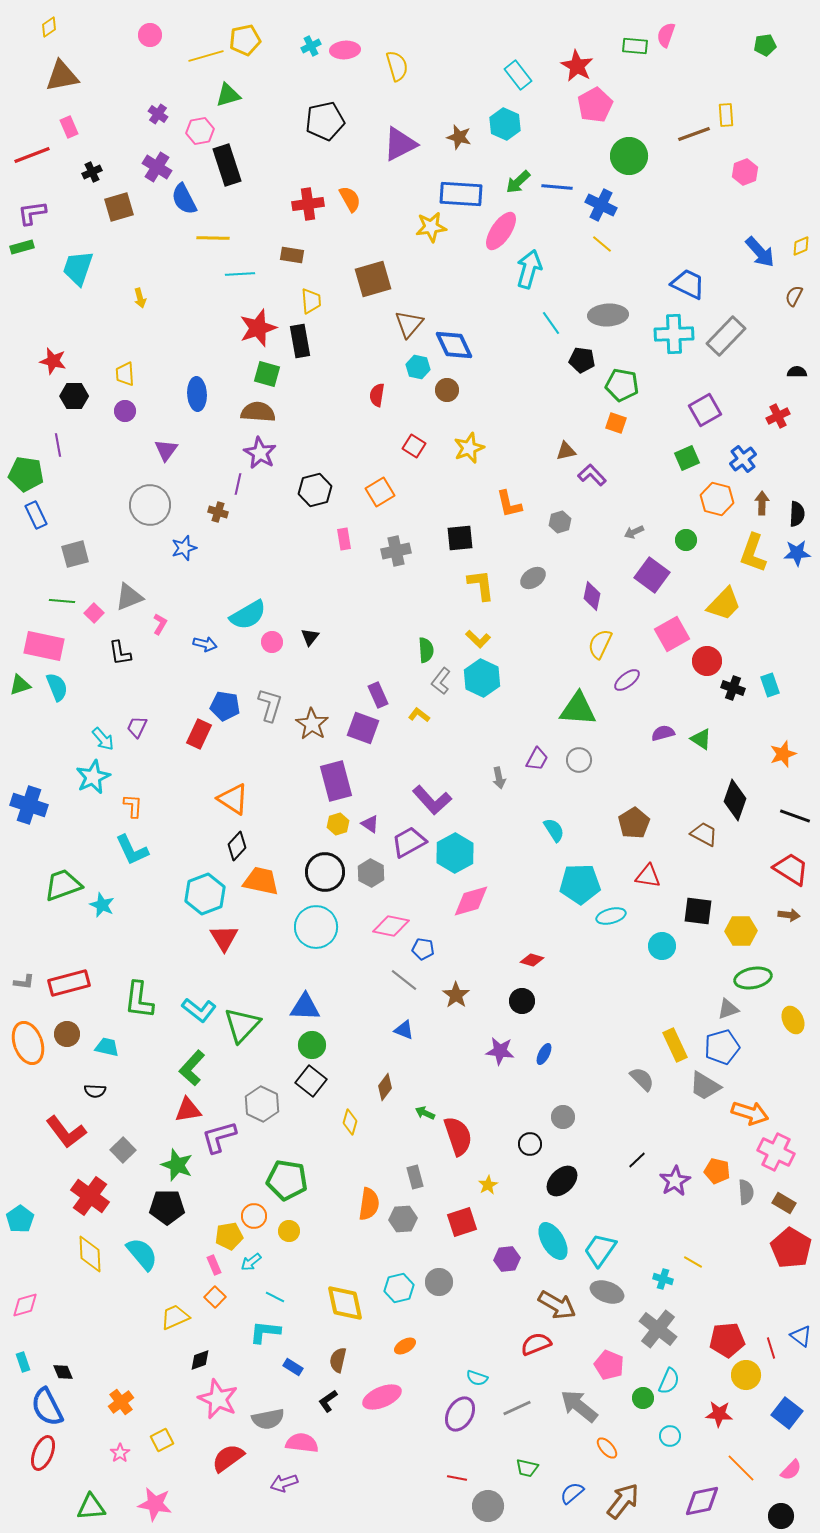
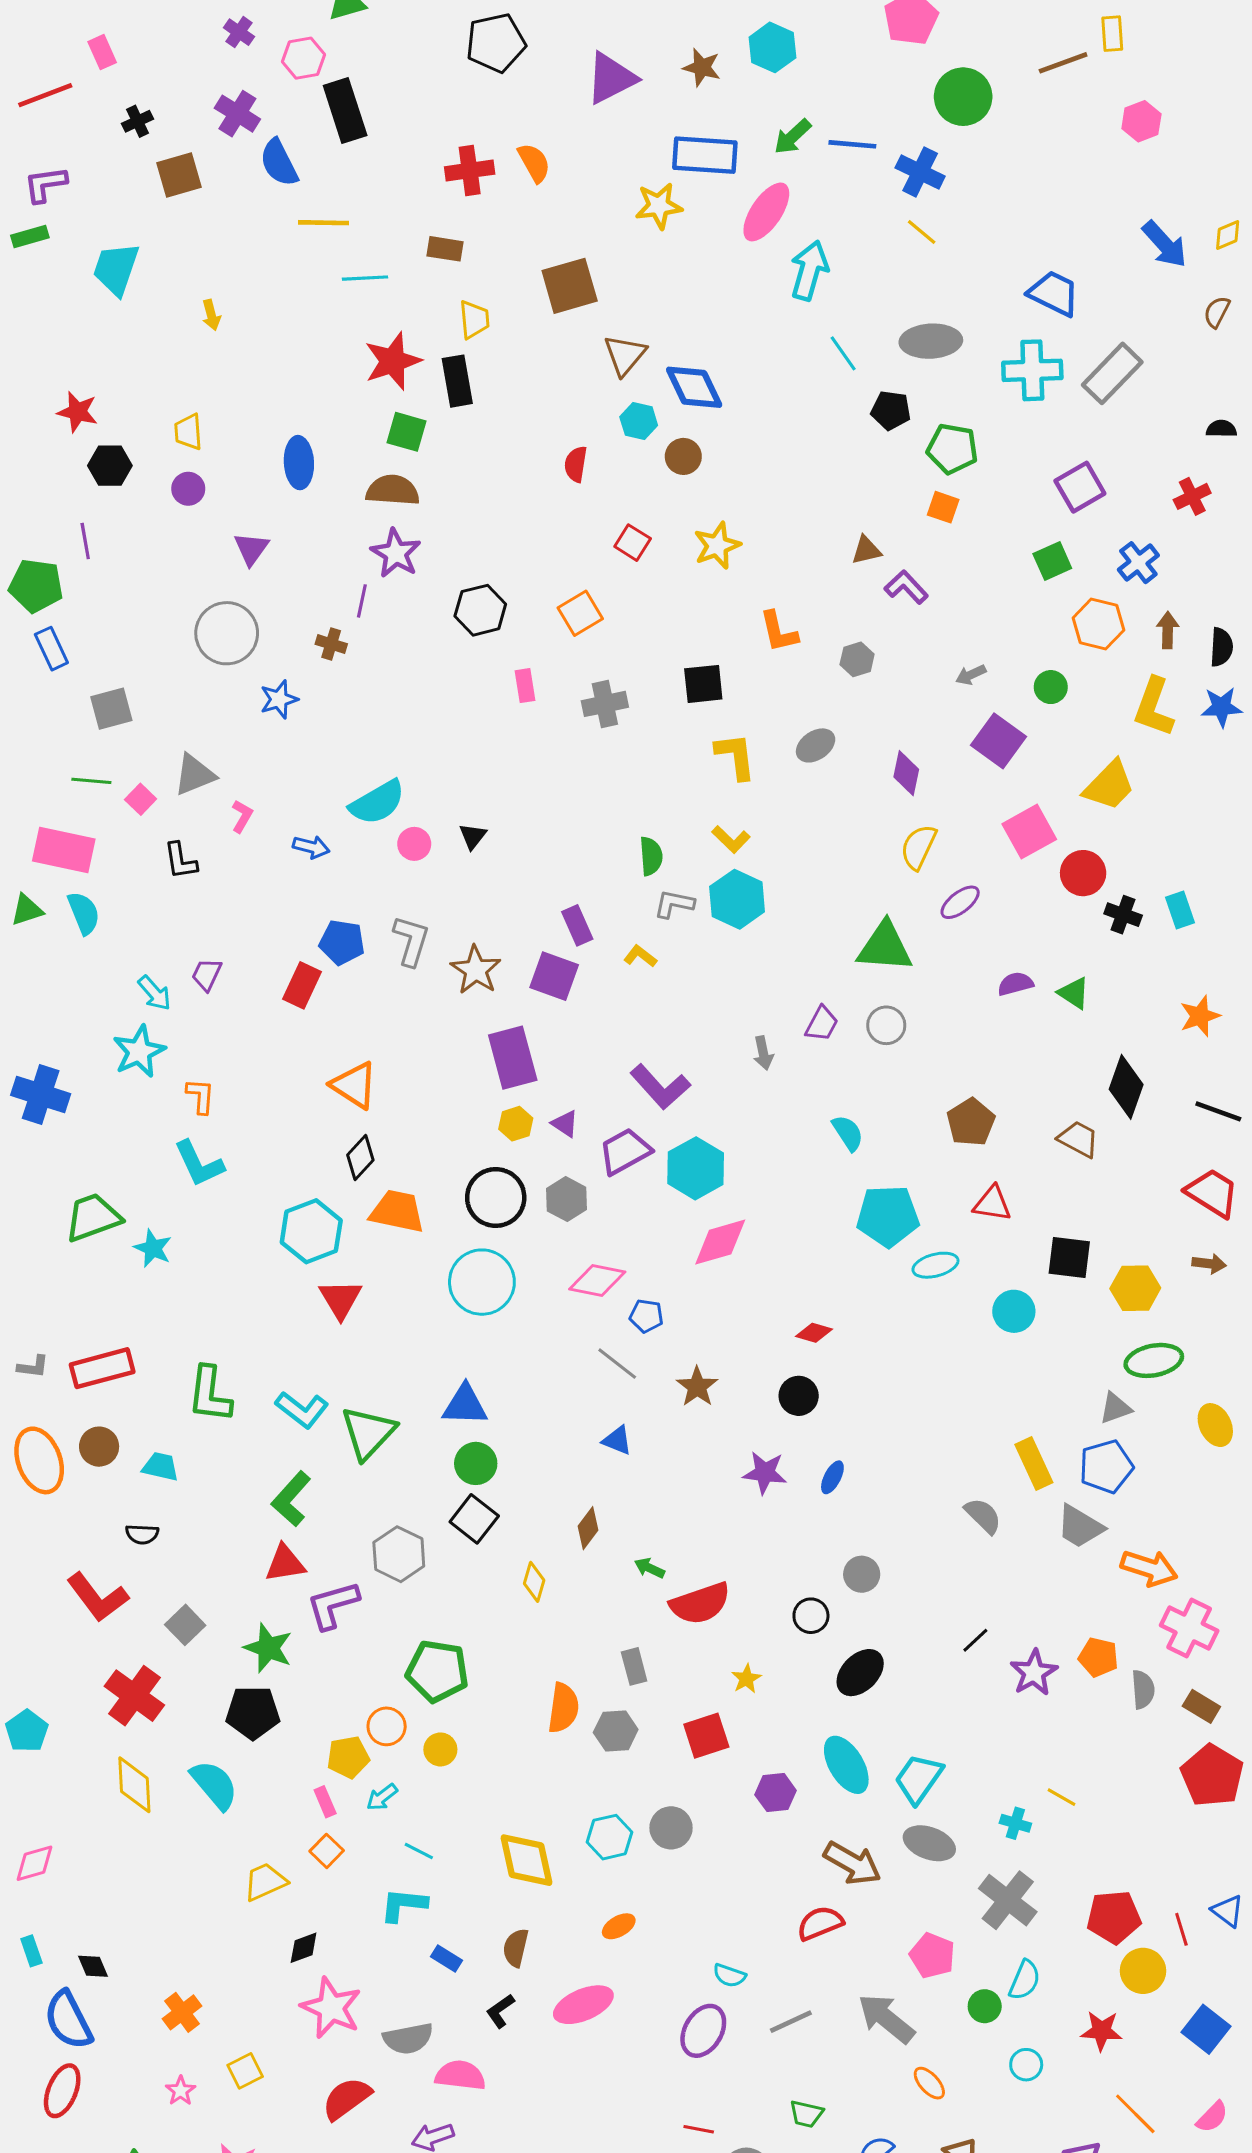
gray L-shape: (441, 681) -> (674, 904), turned 64
red semicircle: (458, 1136) -> (700, 1603), turned 90

